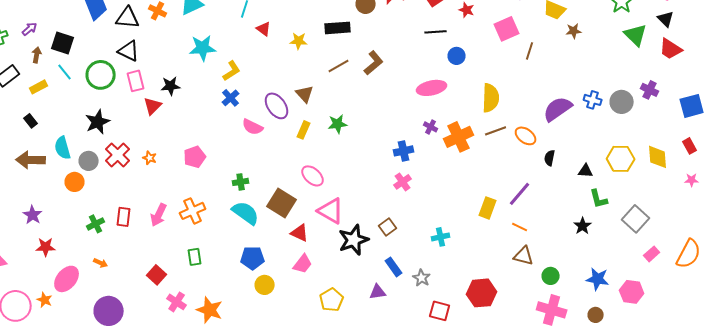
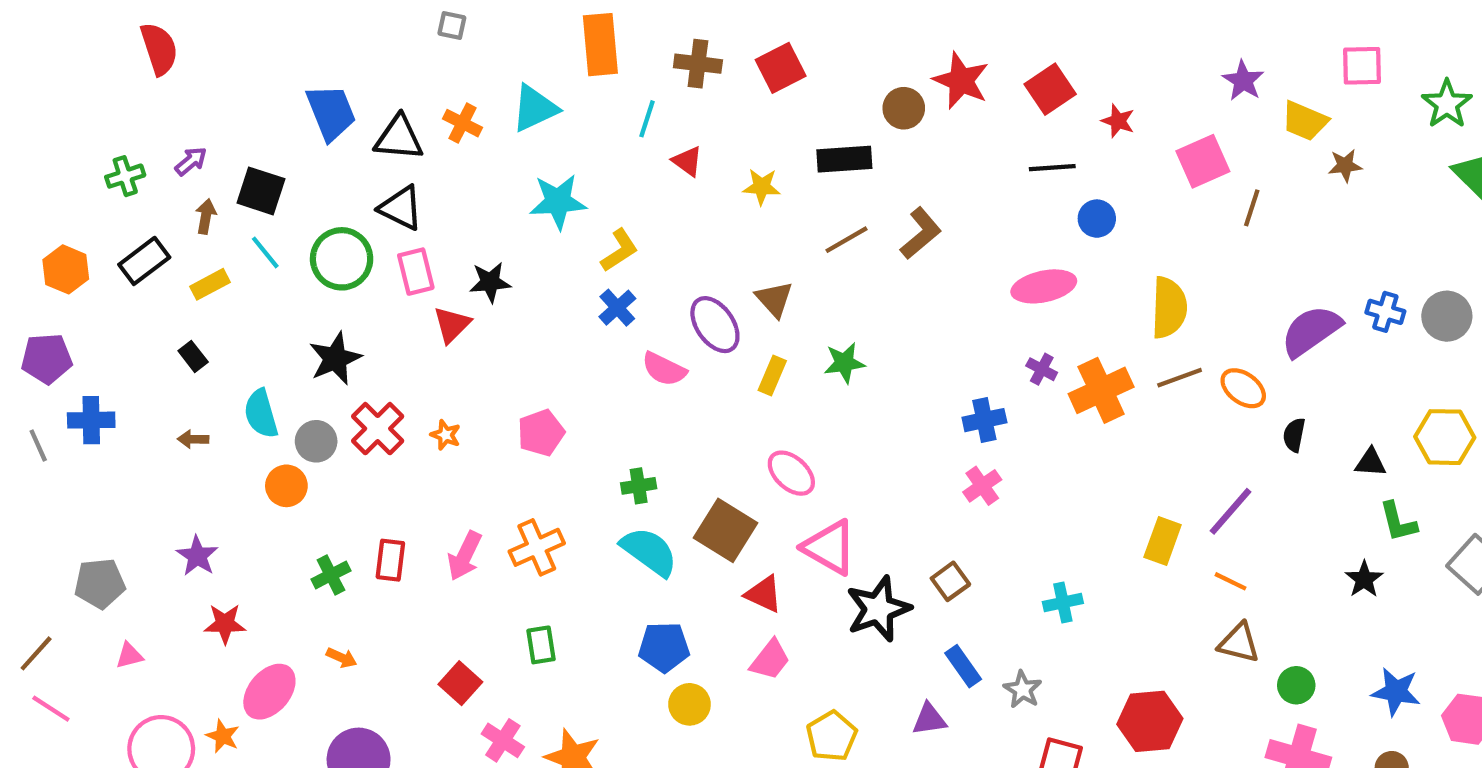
brown arrow: (31, 160) -> (193, 439), size x0.5

